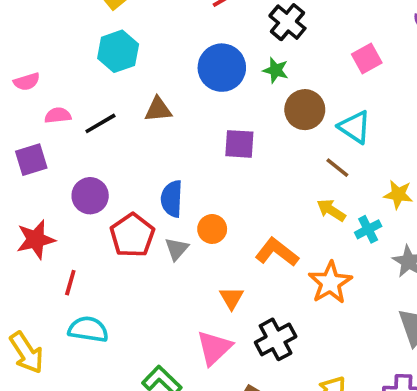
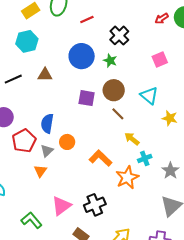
brown circle: (305, 110) -> (114, 90), moved
brown line: (337, 168) -> (118, 114), moved
yellow star: (398, 194) -> (170, 118), moved
cyan cross: (368, 229) -> (145, 158), moved
orange triangle: (232, 298) -> (40, 171), moved

